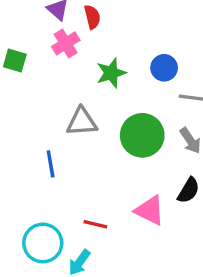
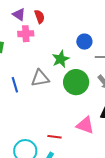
pink cross: (66, 43) -> (26, 34), turned 35
green star: (111, 73) -> (61, 59), moved
blue line: (51, 164) -> (15, 85), moved

